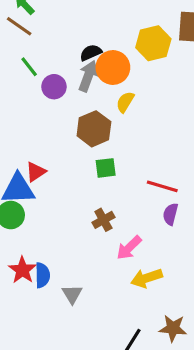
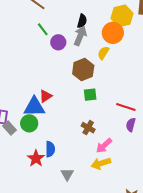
black semicircle: (91, 53) -> (82, 21), turned 128
orange circle: (113, 67) -> (113, 33), moved
brown cross: (103, 220) -> (88, 128), turned -32
blue semicircle: (42, 275) -> (50, 149), moved
yellow arrow: (146, 278) -> (101, 163), moved

